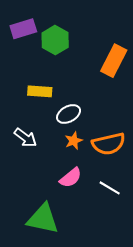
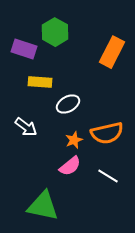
purple rectangle: (23, 29) -> (24, 49), moved, turned 35
orange star: (74, 141) -> (74, 140), moved

